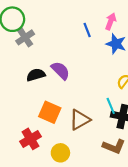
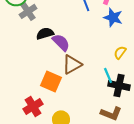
black semicircle: (36, 75) -> (45, 33), moved
brown triangle: (80, 120) -> (72, 64), moved

